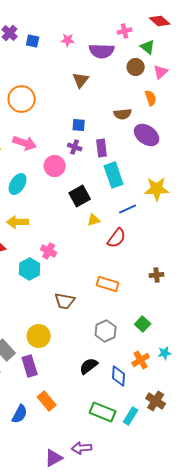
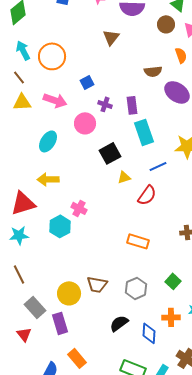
blue square: (79, 125) -> (87, 82), moved, turned -32
brown trapezoid: (65, 301) -> (97, 284), moved
orange cross: (141, 360) -> (171, 317), turned 30

